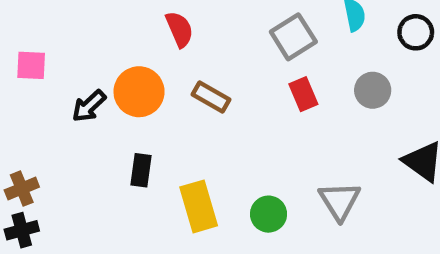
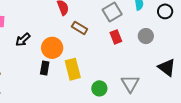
orange circle: (139, 92) -> (52, 48), moved
brown rectangle: (211, 97) -> (80, 28), moved
yellow rectangle: (199, 206) -> (73, 69), moved

